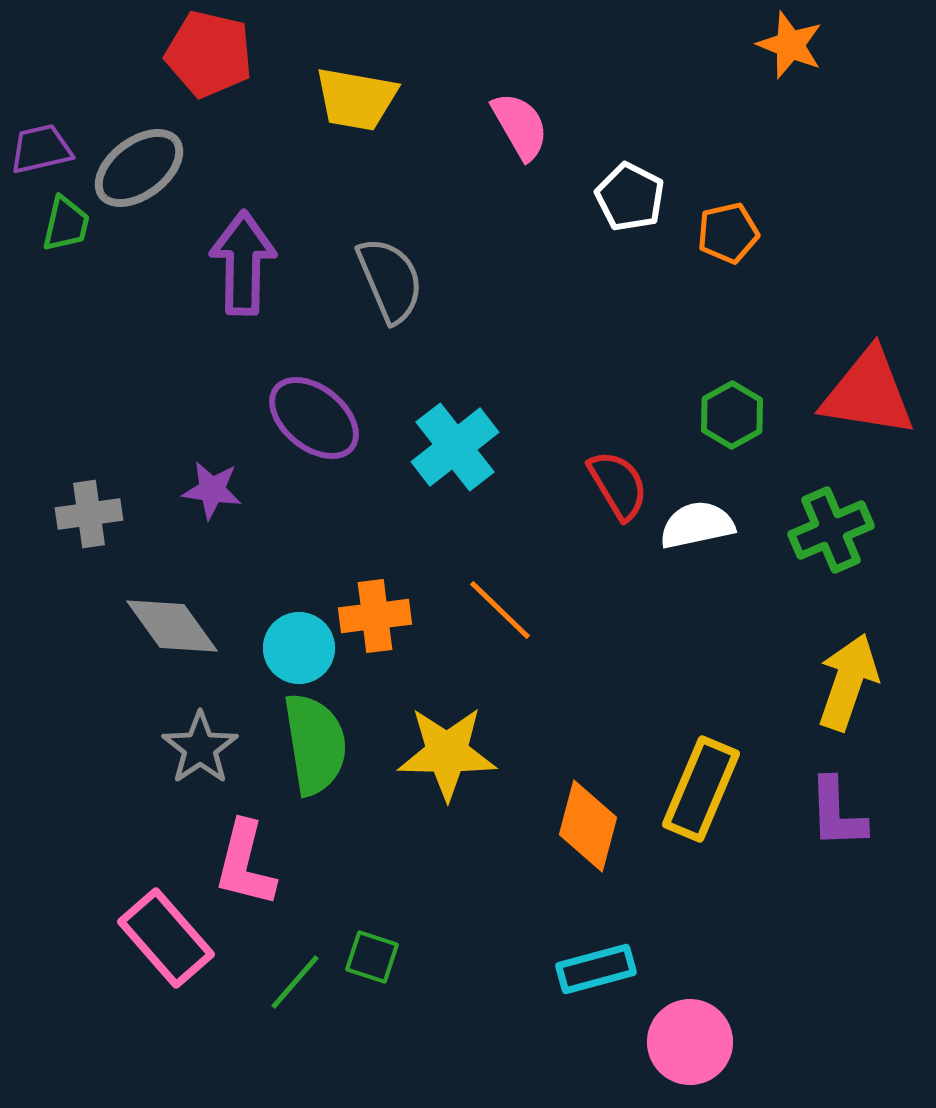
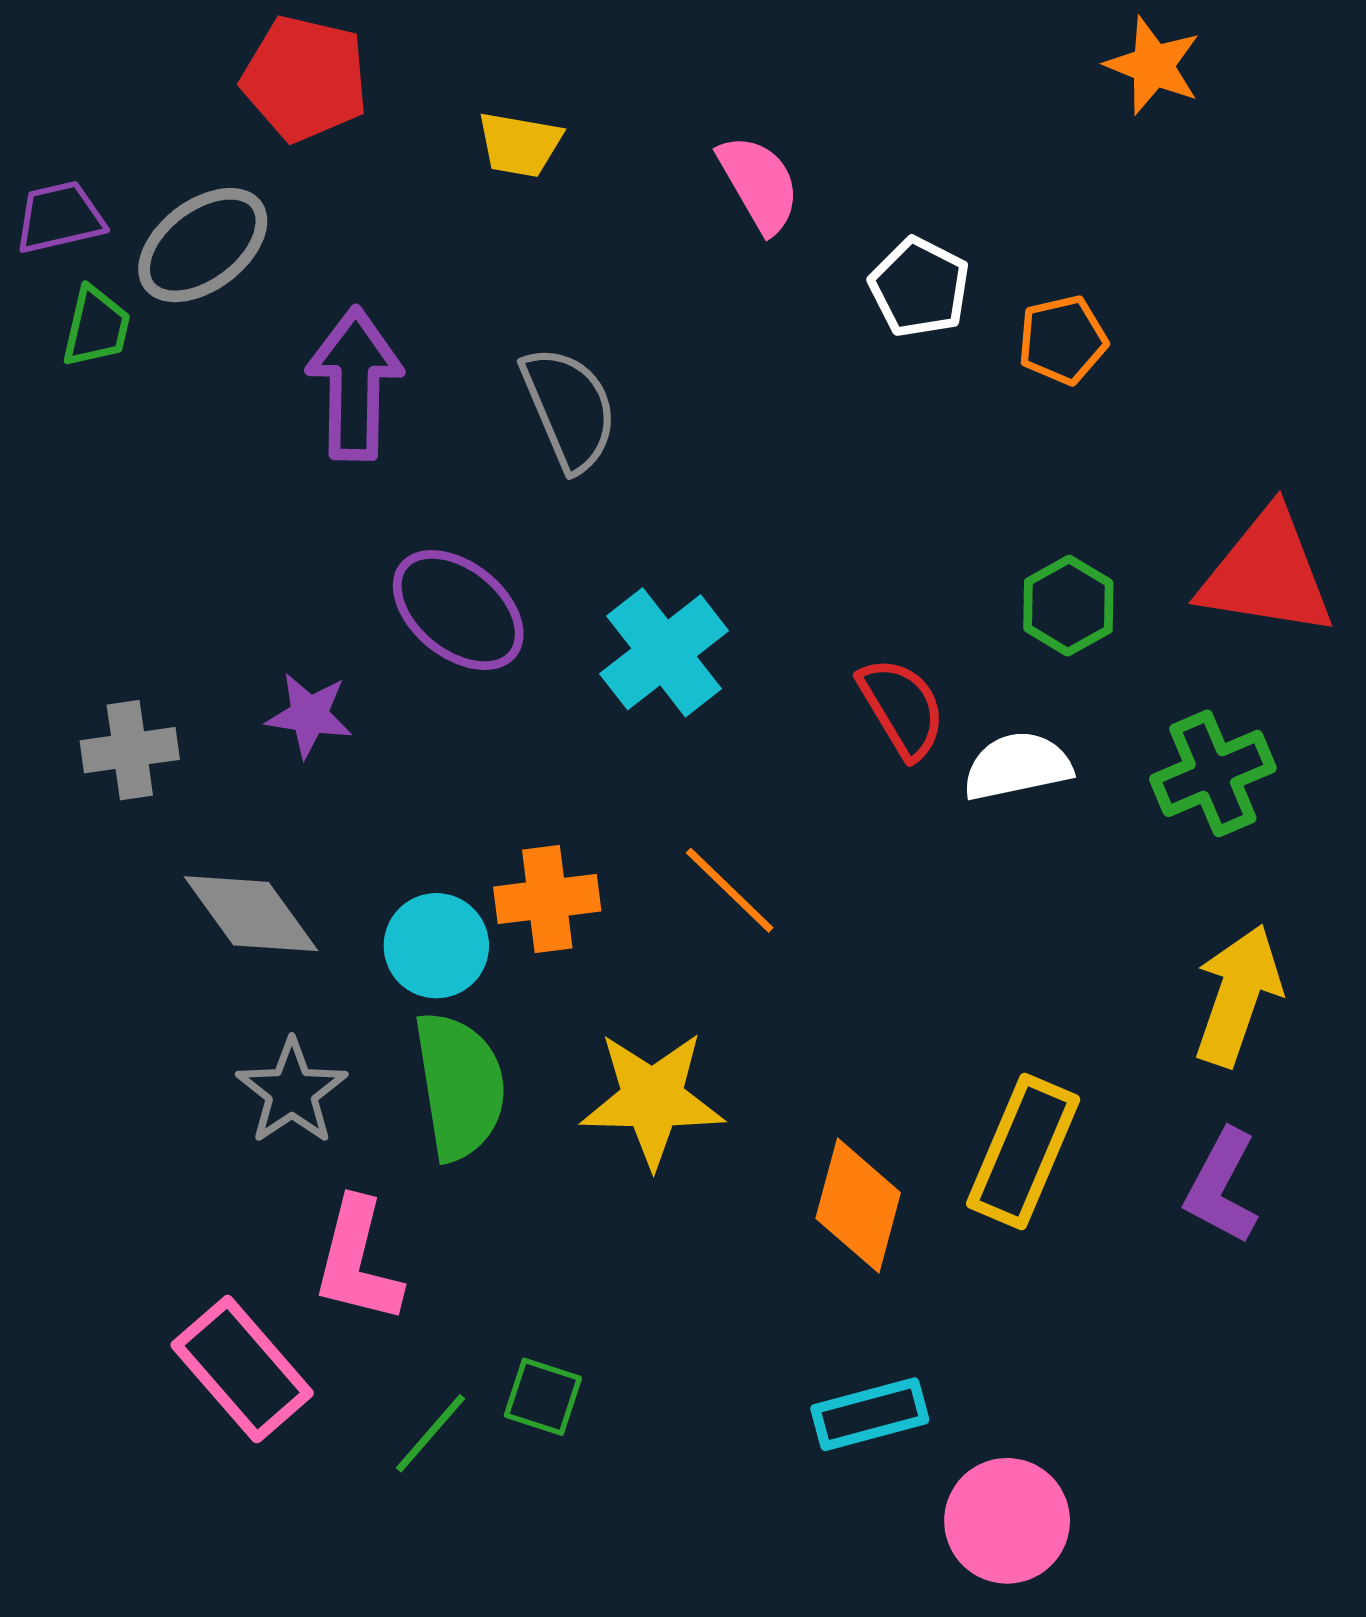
yellow trapezoid: (356, 99) -> (520, 144), size x0.7
purple L-shape: (837, 813) -> (1222, 1187), turned 30

